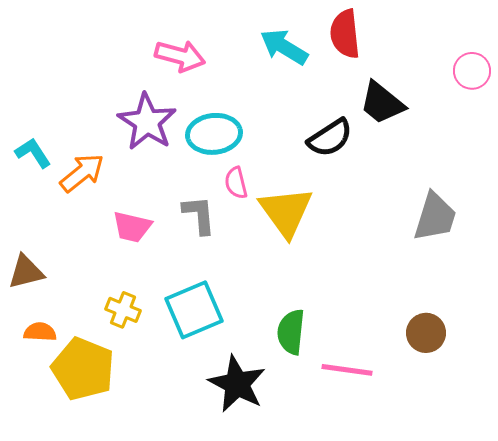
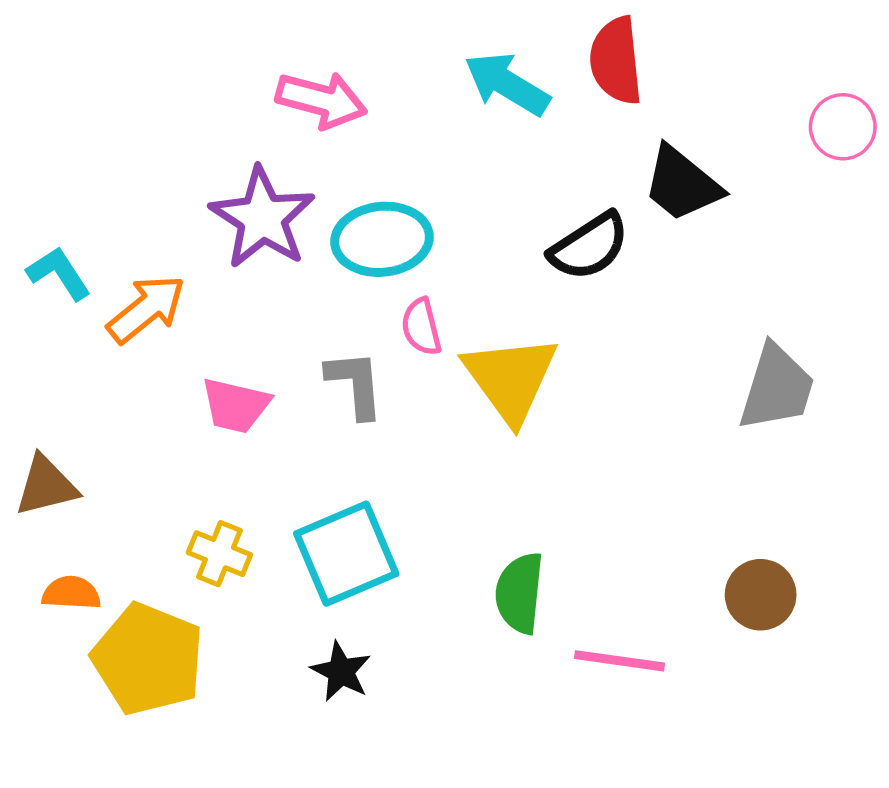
black star: (237, 384) -> (341, 671), moved, size x0.6

